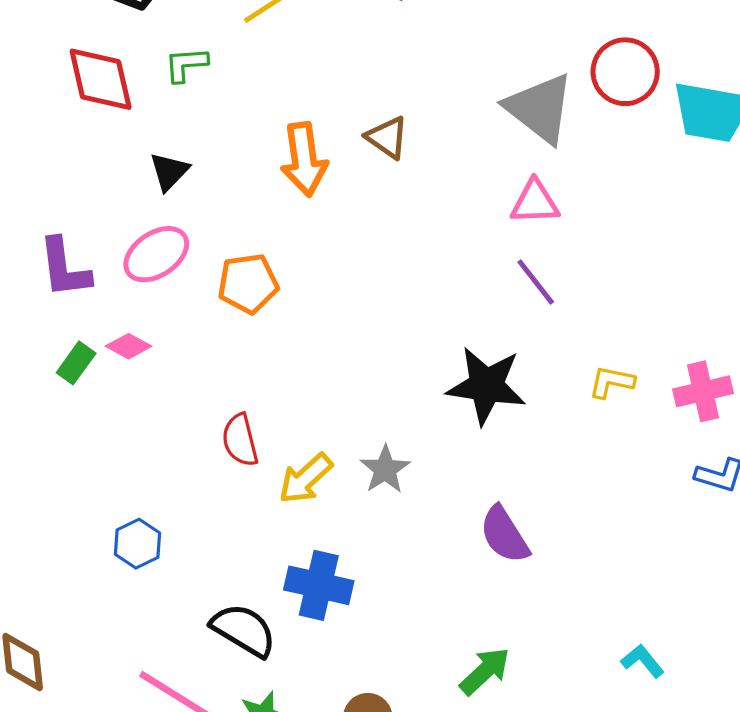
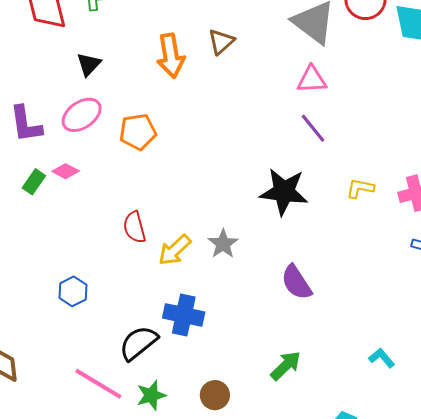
brown triangle: (387, 137) -> (221, 42), turned 44
black semicircle: (244, 630) -> (138, 343), turned -69

